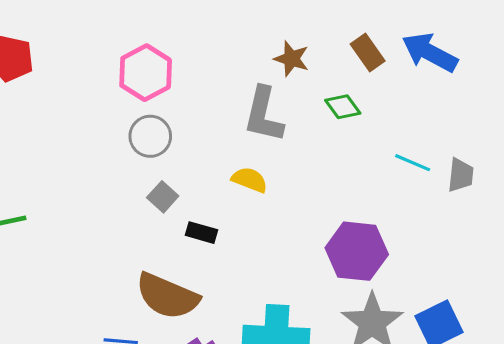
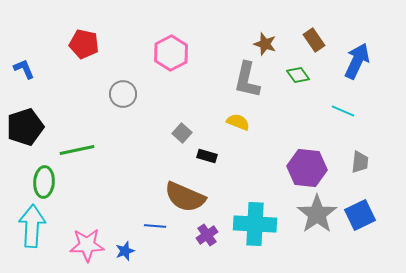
blue arrow: (430, 52) -> (357, 61), moved, turned 87
gray circle: (150, 136) -> (123, 94), moved
gray trapezoid: (461, 175) -> (360, 162), moved

